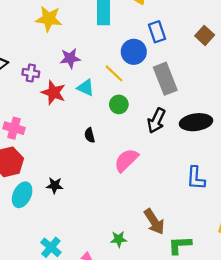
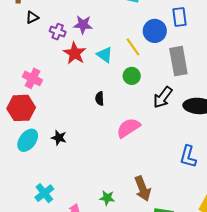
purple star: (70, 58) -> (83, 25), moved

